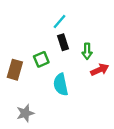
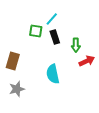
green square: (41, 59) -> (36, 31), moved, turned 32
gray star: (25, 113) -> (17, 89), moved

